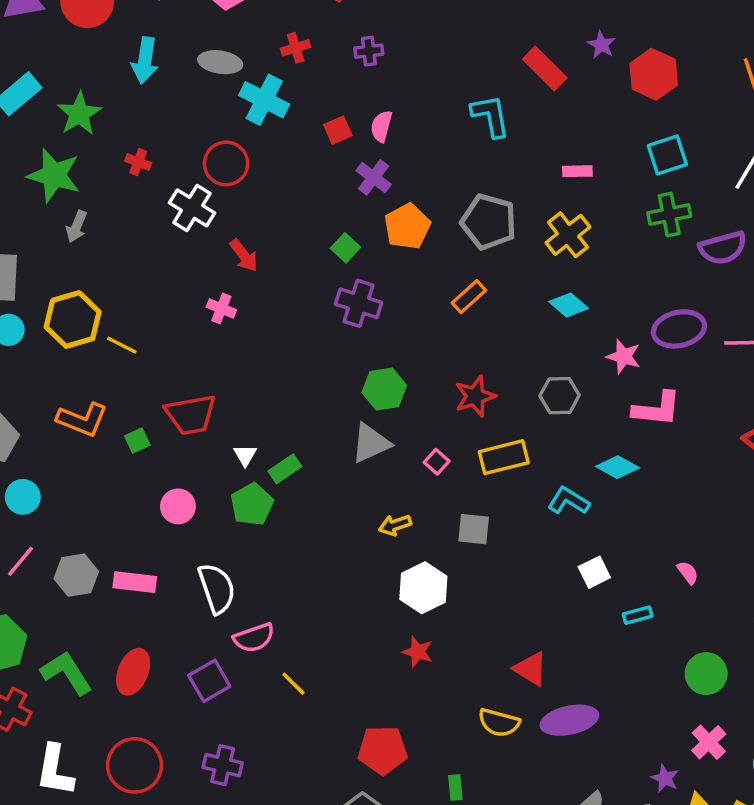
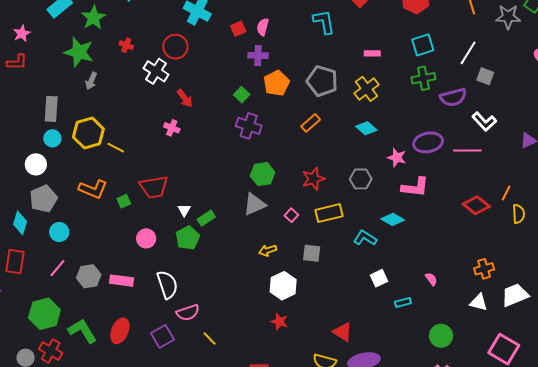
purple cross: (374, 177) -> (258, 55), turned -36

